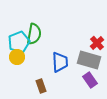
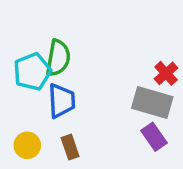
yellow circle: (17, 57) -> (27, 145), moved
blue trapezoid: (60, 62) -> (62, 101), moved

